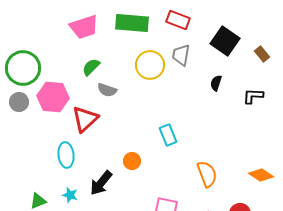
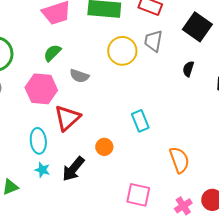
green semicircle: (91, 67) -> (52, 53), moved
pink hexagon: (53, 97) -> (41, 89), moved
red triangle: (85, 119) -> (67, 118), moved
cyan star: (70, 195) -> (42, 170), moved

